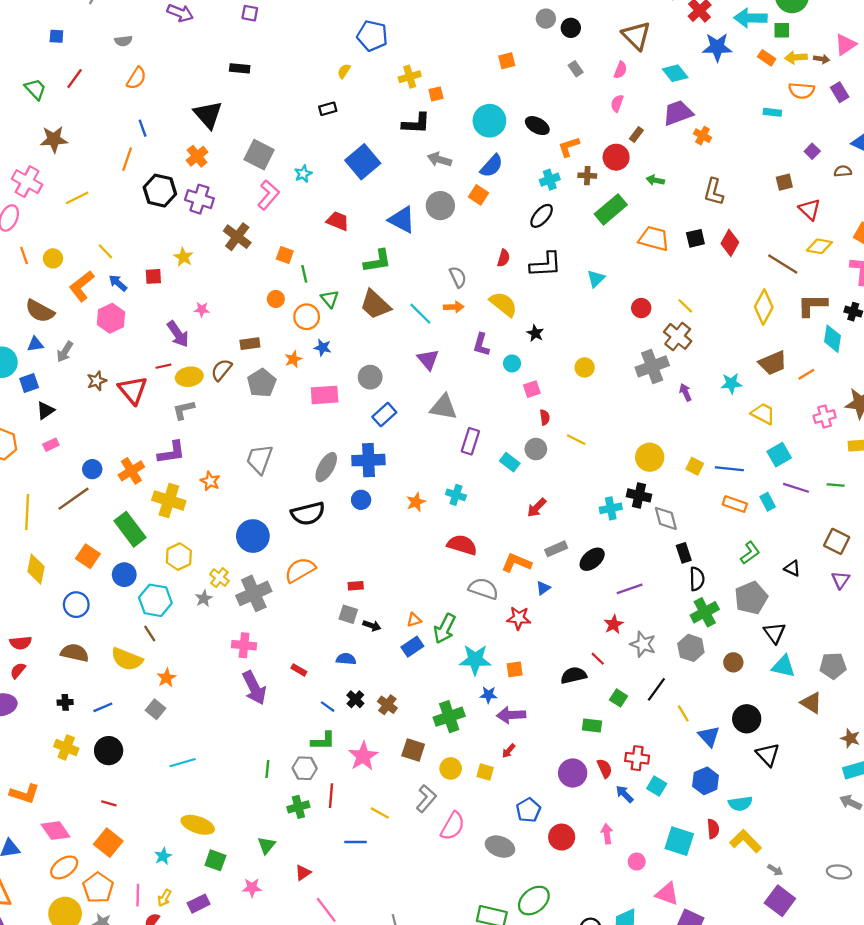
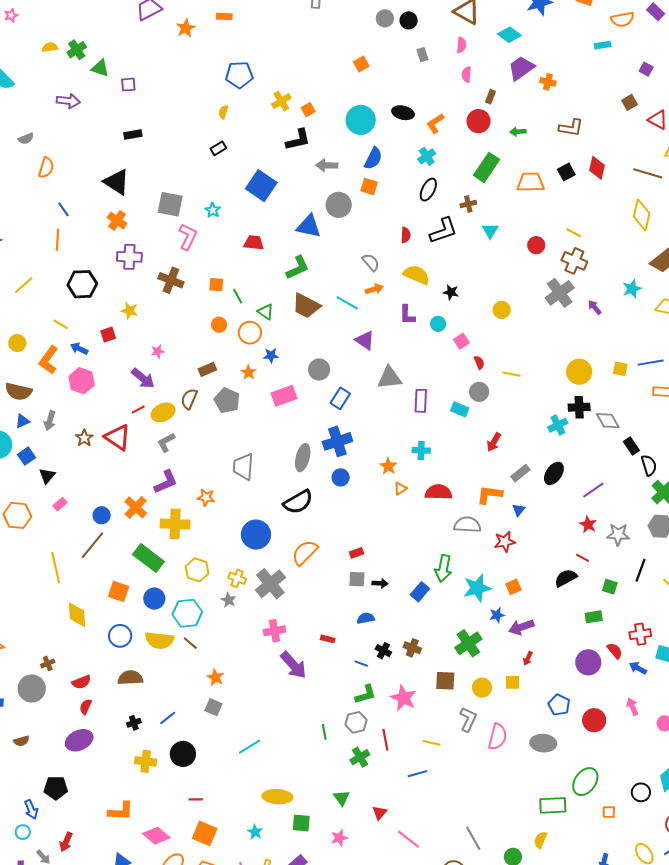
gray rectangle: (576, 69) -> (422, 55), turned 32
brown cross: (587, 176) -> (468, 204), moved
black hexagon: (160, 191) -> (82, 284), moved
brown L-shape: (714, 192) -> (571, 128), turned -80
orange triangle: (414, 620) -> (400, 489), moved
yellow semicircle: (127, 659) -> (159, 640), moved

